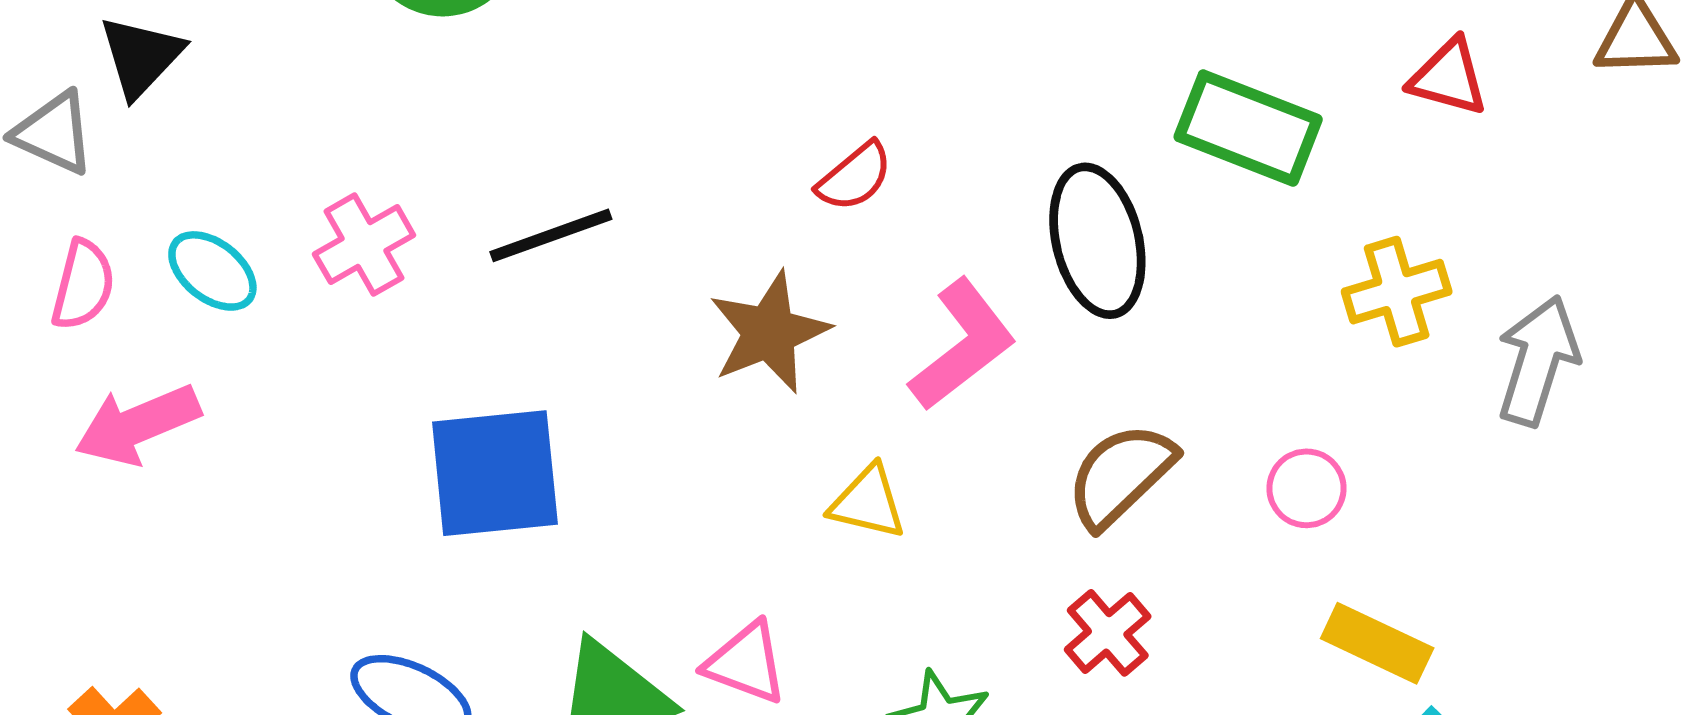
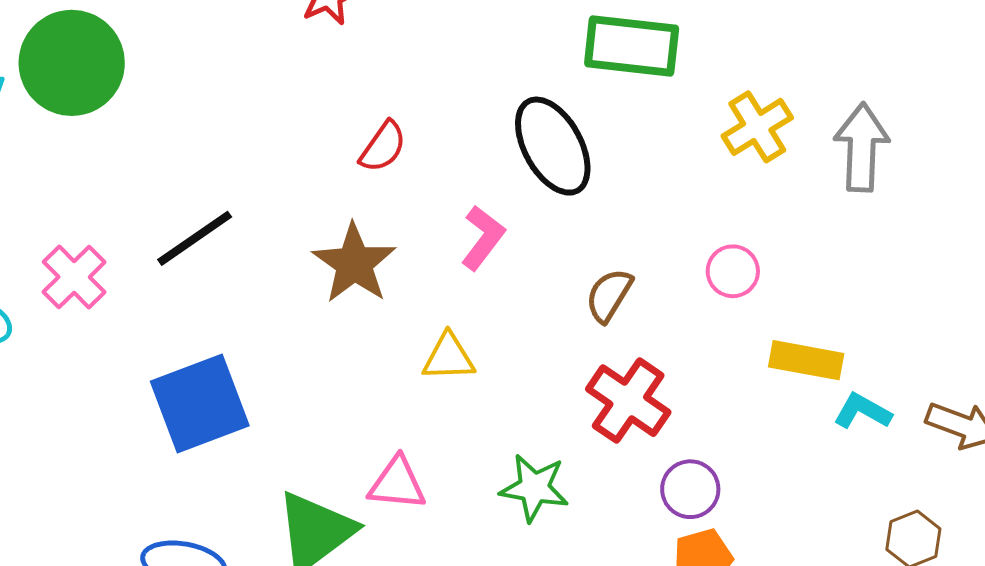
pink L-shape: (963, 345) -> (483, 238), size x0.7
brown semicircle: (1121, 475) -> (609, 295), size x0.7
red cross: (1108, 633) -> (628, 401), size x1.4

